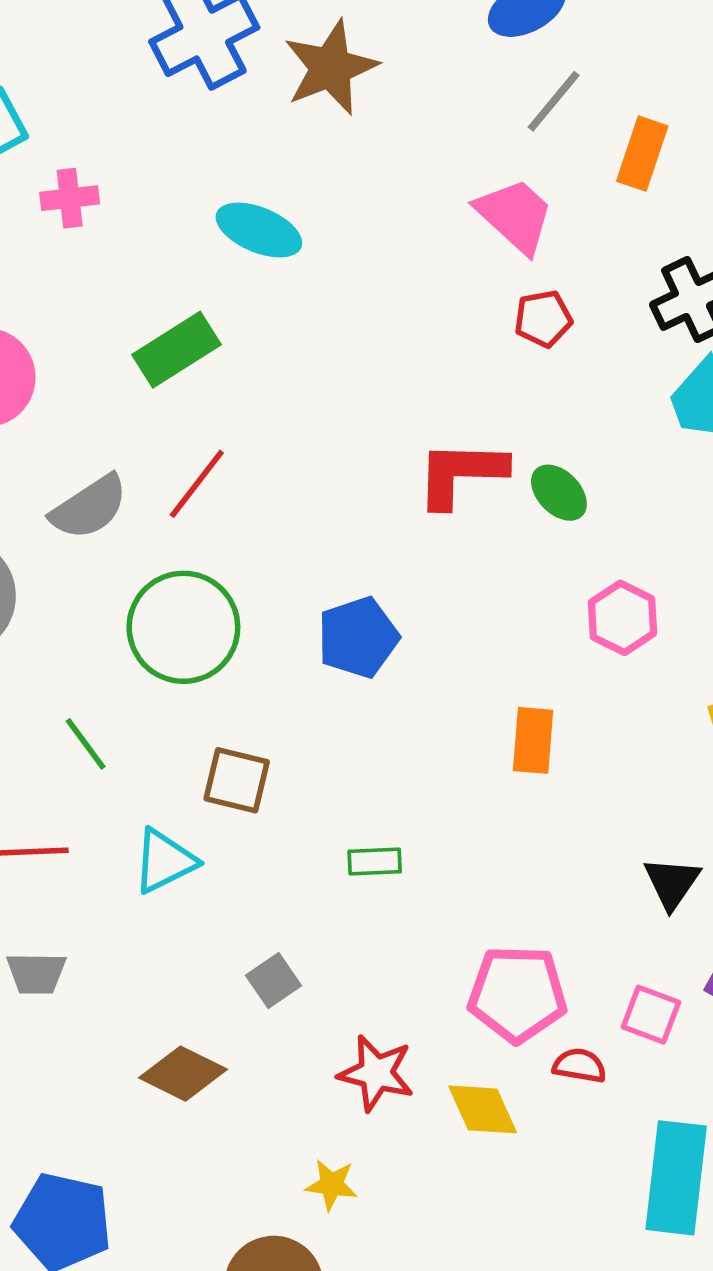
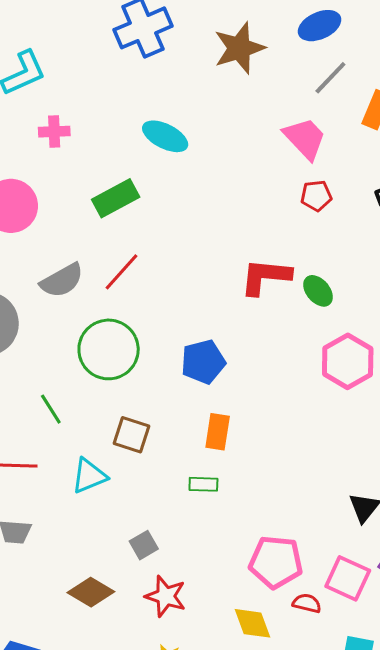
brown star: (331, 68) -> (239, 48), moved
pink cross: (70, 198) -> (54, 132), moved
pink hexagon: (622, 618) -> (348, 361), size x1.4
orange rectangle: (533, 740) -> (218, 432), moved
pink square: (651, 1015) -> (348, 578), size x1.4
red star: (376, 1073) -> (166, 596), moved

